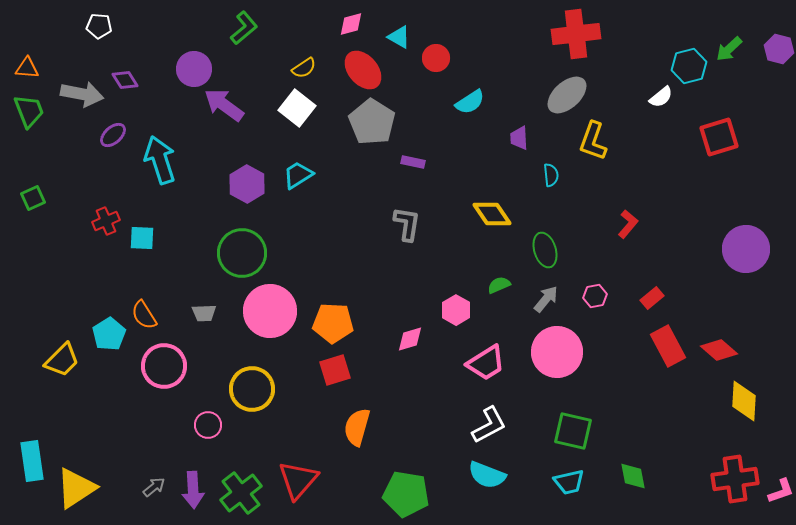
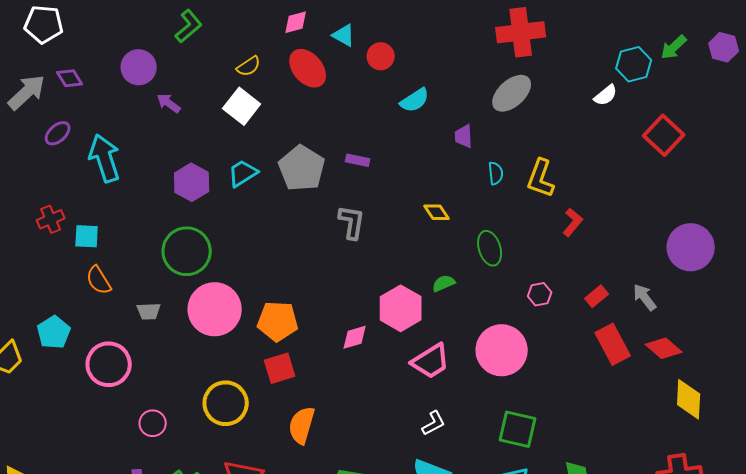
white pentagon: (99, 26) -> (44, 24), size x1.5
gray arrow: (82, 94) -> (27, 92), turned -54
purple arrow: (224, 105) -> (169, 103), size x0.6
gray pentagon: (372, 122) -> (302, 168), moved
red square: (719, 137) -> (664, 135), turned -30
yellow L-shape: (593, 141) -> (541, 178), moved
yellow diamond: (492, 214) -> (437, 212), size x0.7
gray arrow: (546, 299) -> (645, 297), moved, turned -76
pink hexagon: (456, 310) -> (401, 308), size x1.5
orange semicircle: (144, 315) -> (99, 280), moved
yellow circle: (252, 389) -> (226, 403), moved
white L-shape: (489, 425) -> (434, 423), size x0.7

